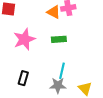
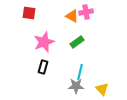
green rectangle: (59, 39) -> (77, 42), turned -32
black rectangle: (23, 78) -> (43, 67), moved

